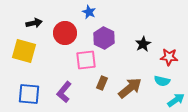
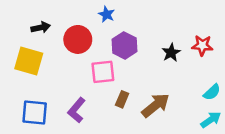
red star: (169, 57) -> (202, 45), moved
cyan semicircle: (162, 81) -> (212, 92), moved, turned -56

